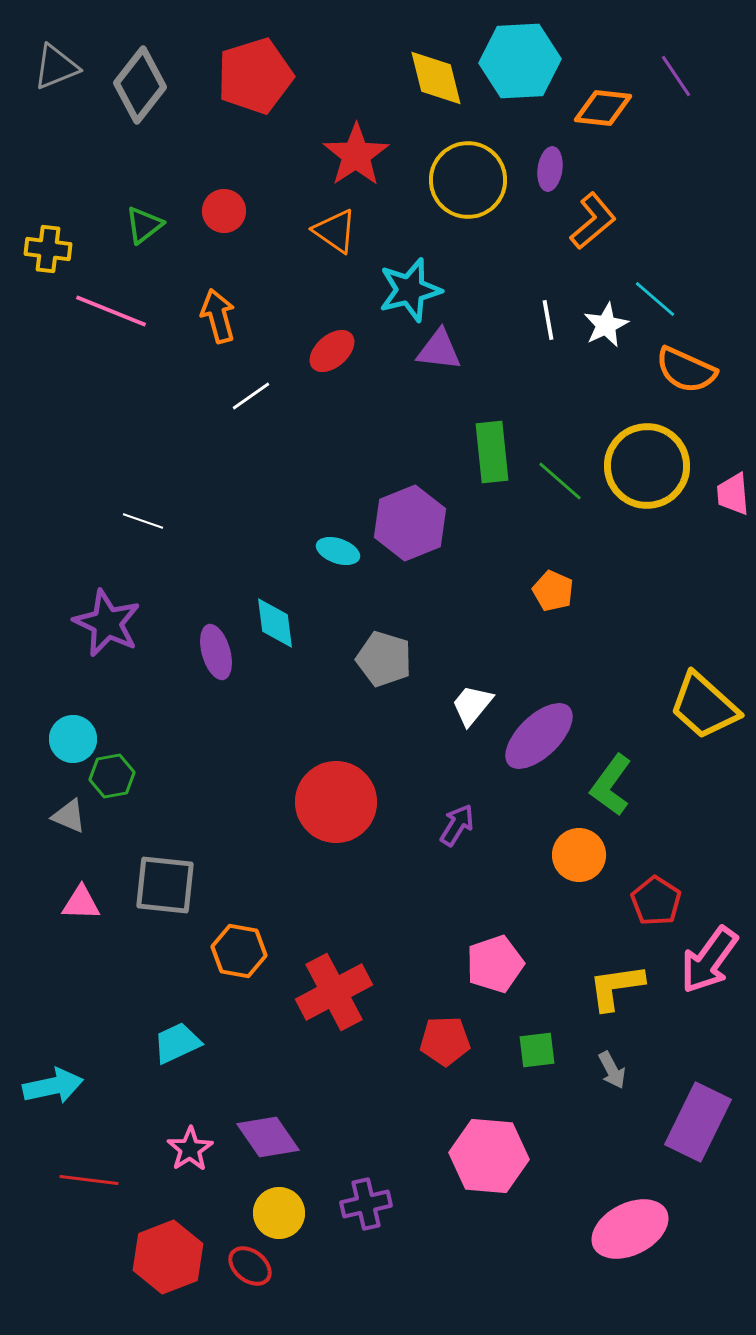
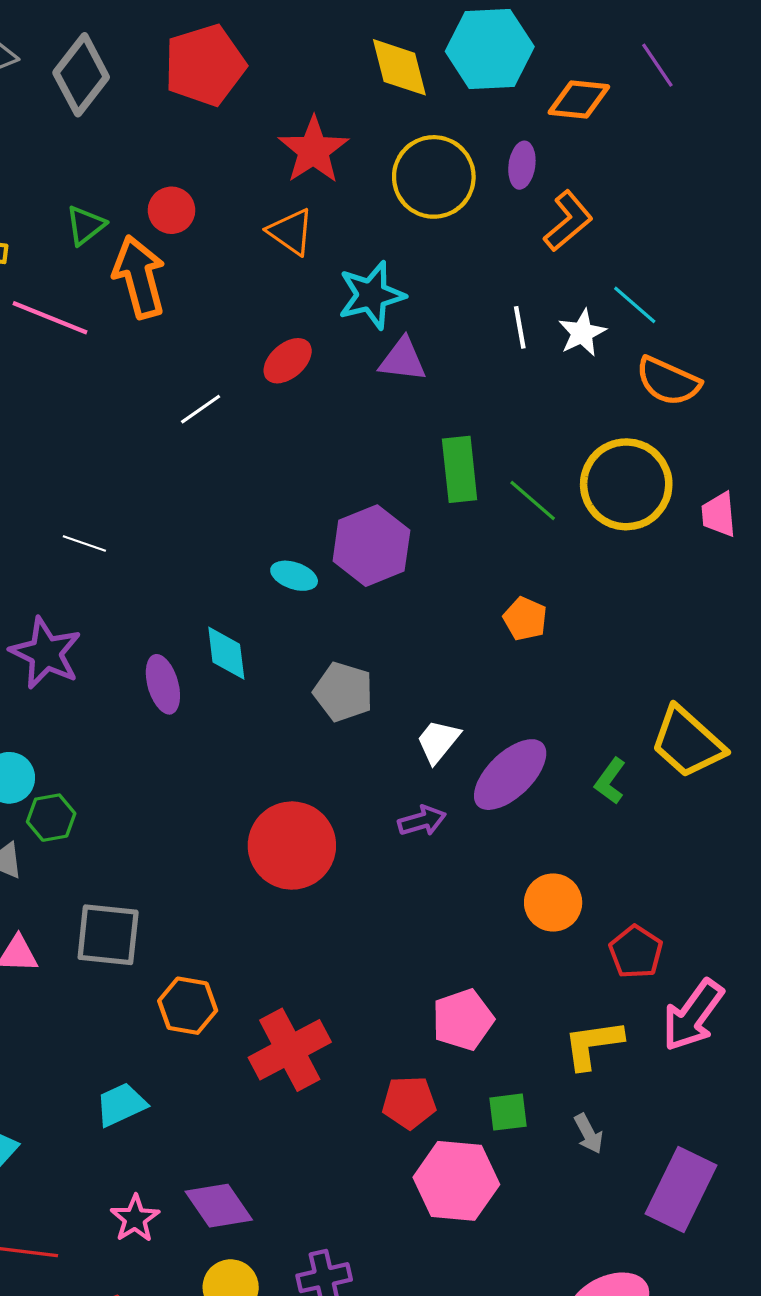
orange arrow: (218, 316) -> (139, 277), moved, size x1.4
green L-shape: (611, 785) -> (610, 781), moved, size x0.7
purple arrow: (457, 825) -> (422, 821), moved, turned 42
pink hexagon: (489, 1156) -> (456, 1181), moved

